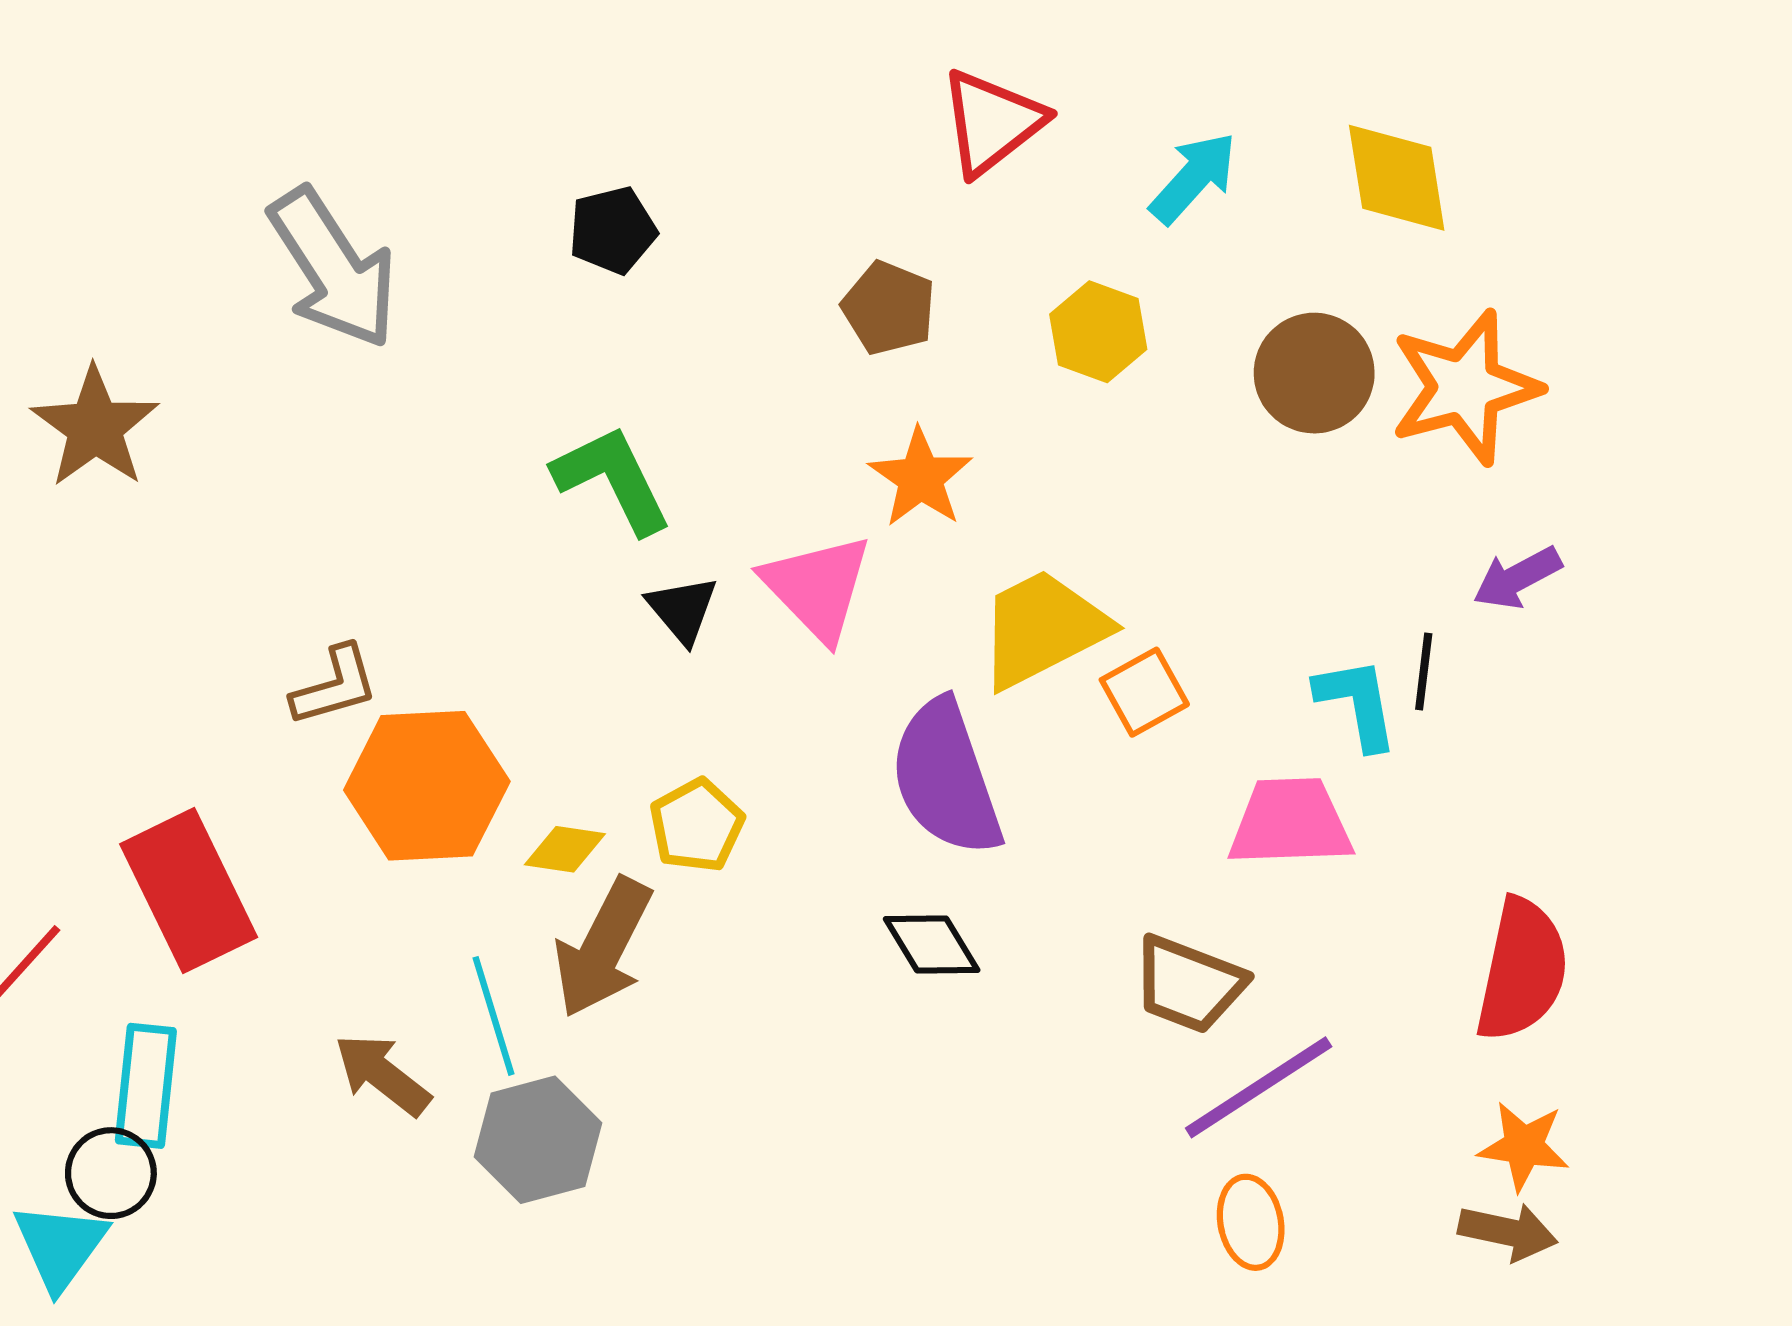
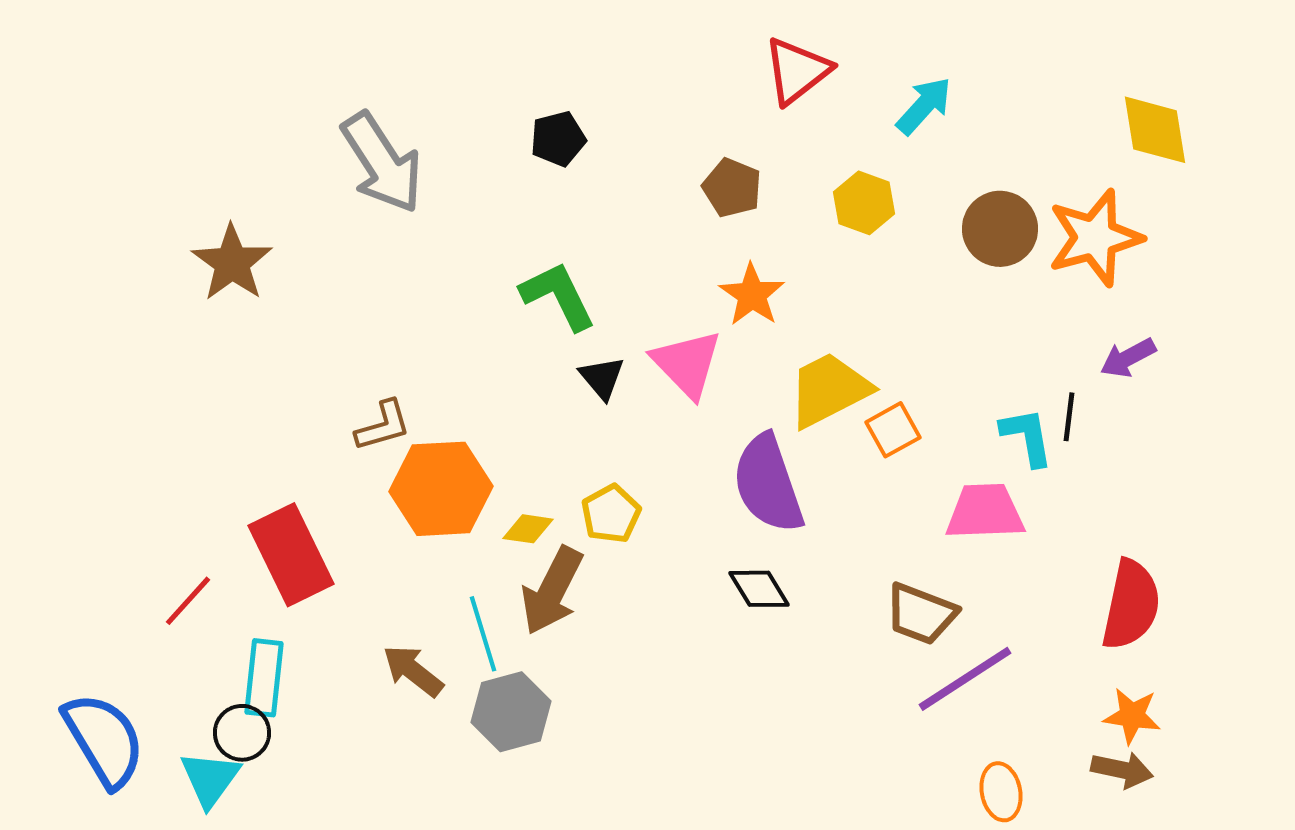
yellow diamond: (1397, 178) -> (1155, 130), moved
orange ellipse: (1251, 1222) -> (1001, 792), moved

